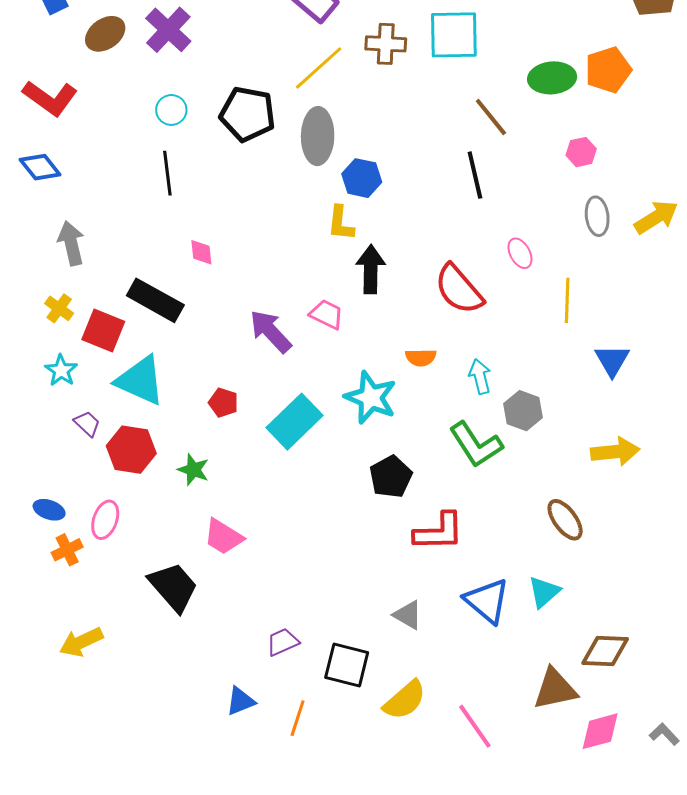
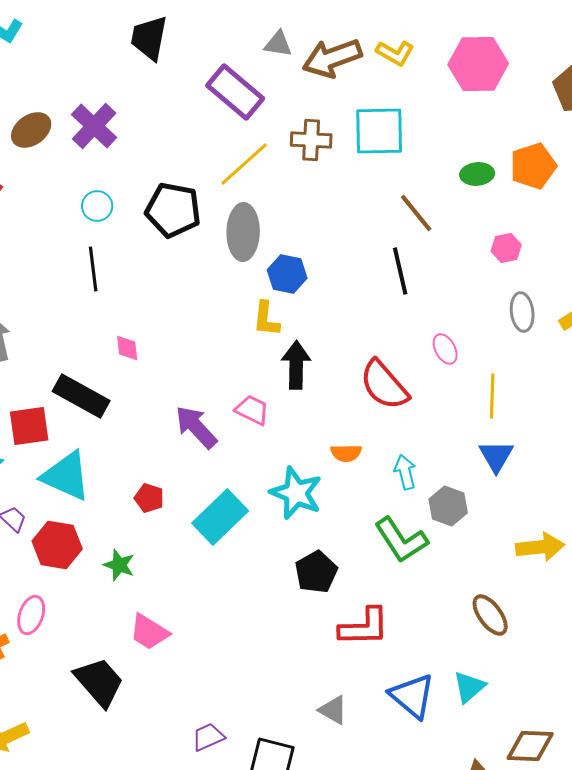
green ellipse: (552, 78) -> (477, 174), size x0.7
red square: (103, 330) -> (29, 426), turned -30
blue triangle: (612, 360) -> (496, 456), moved

